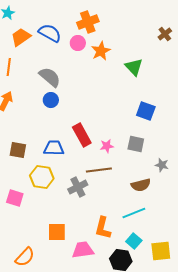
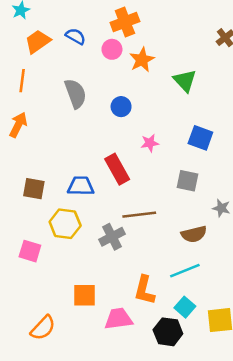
blue semicircle: (50, 33) -> (75, 36), size x0.7
gray semicircle: (50, 77) -> (75, 94), turned 30
blue circle: (51, 100) -> (121, 107), moved
pink star: (107, 146) -> (150, 143), moved

